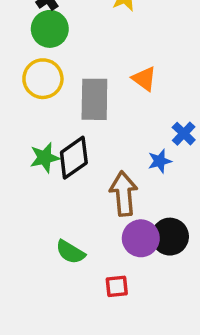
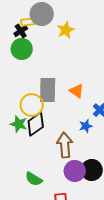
yellow circle: (43, 79) -> (32, 105), moved
orange triangle: (144, 79) -> (77, 91), moved
green star: (45, 158) -> (19, 124), turned 30

